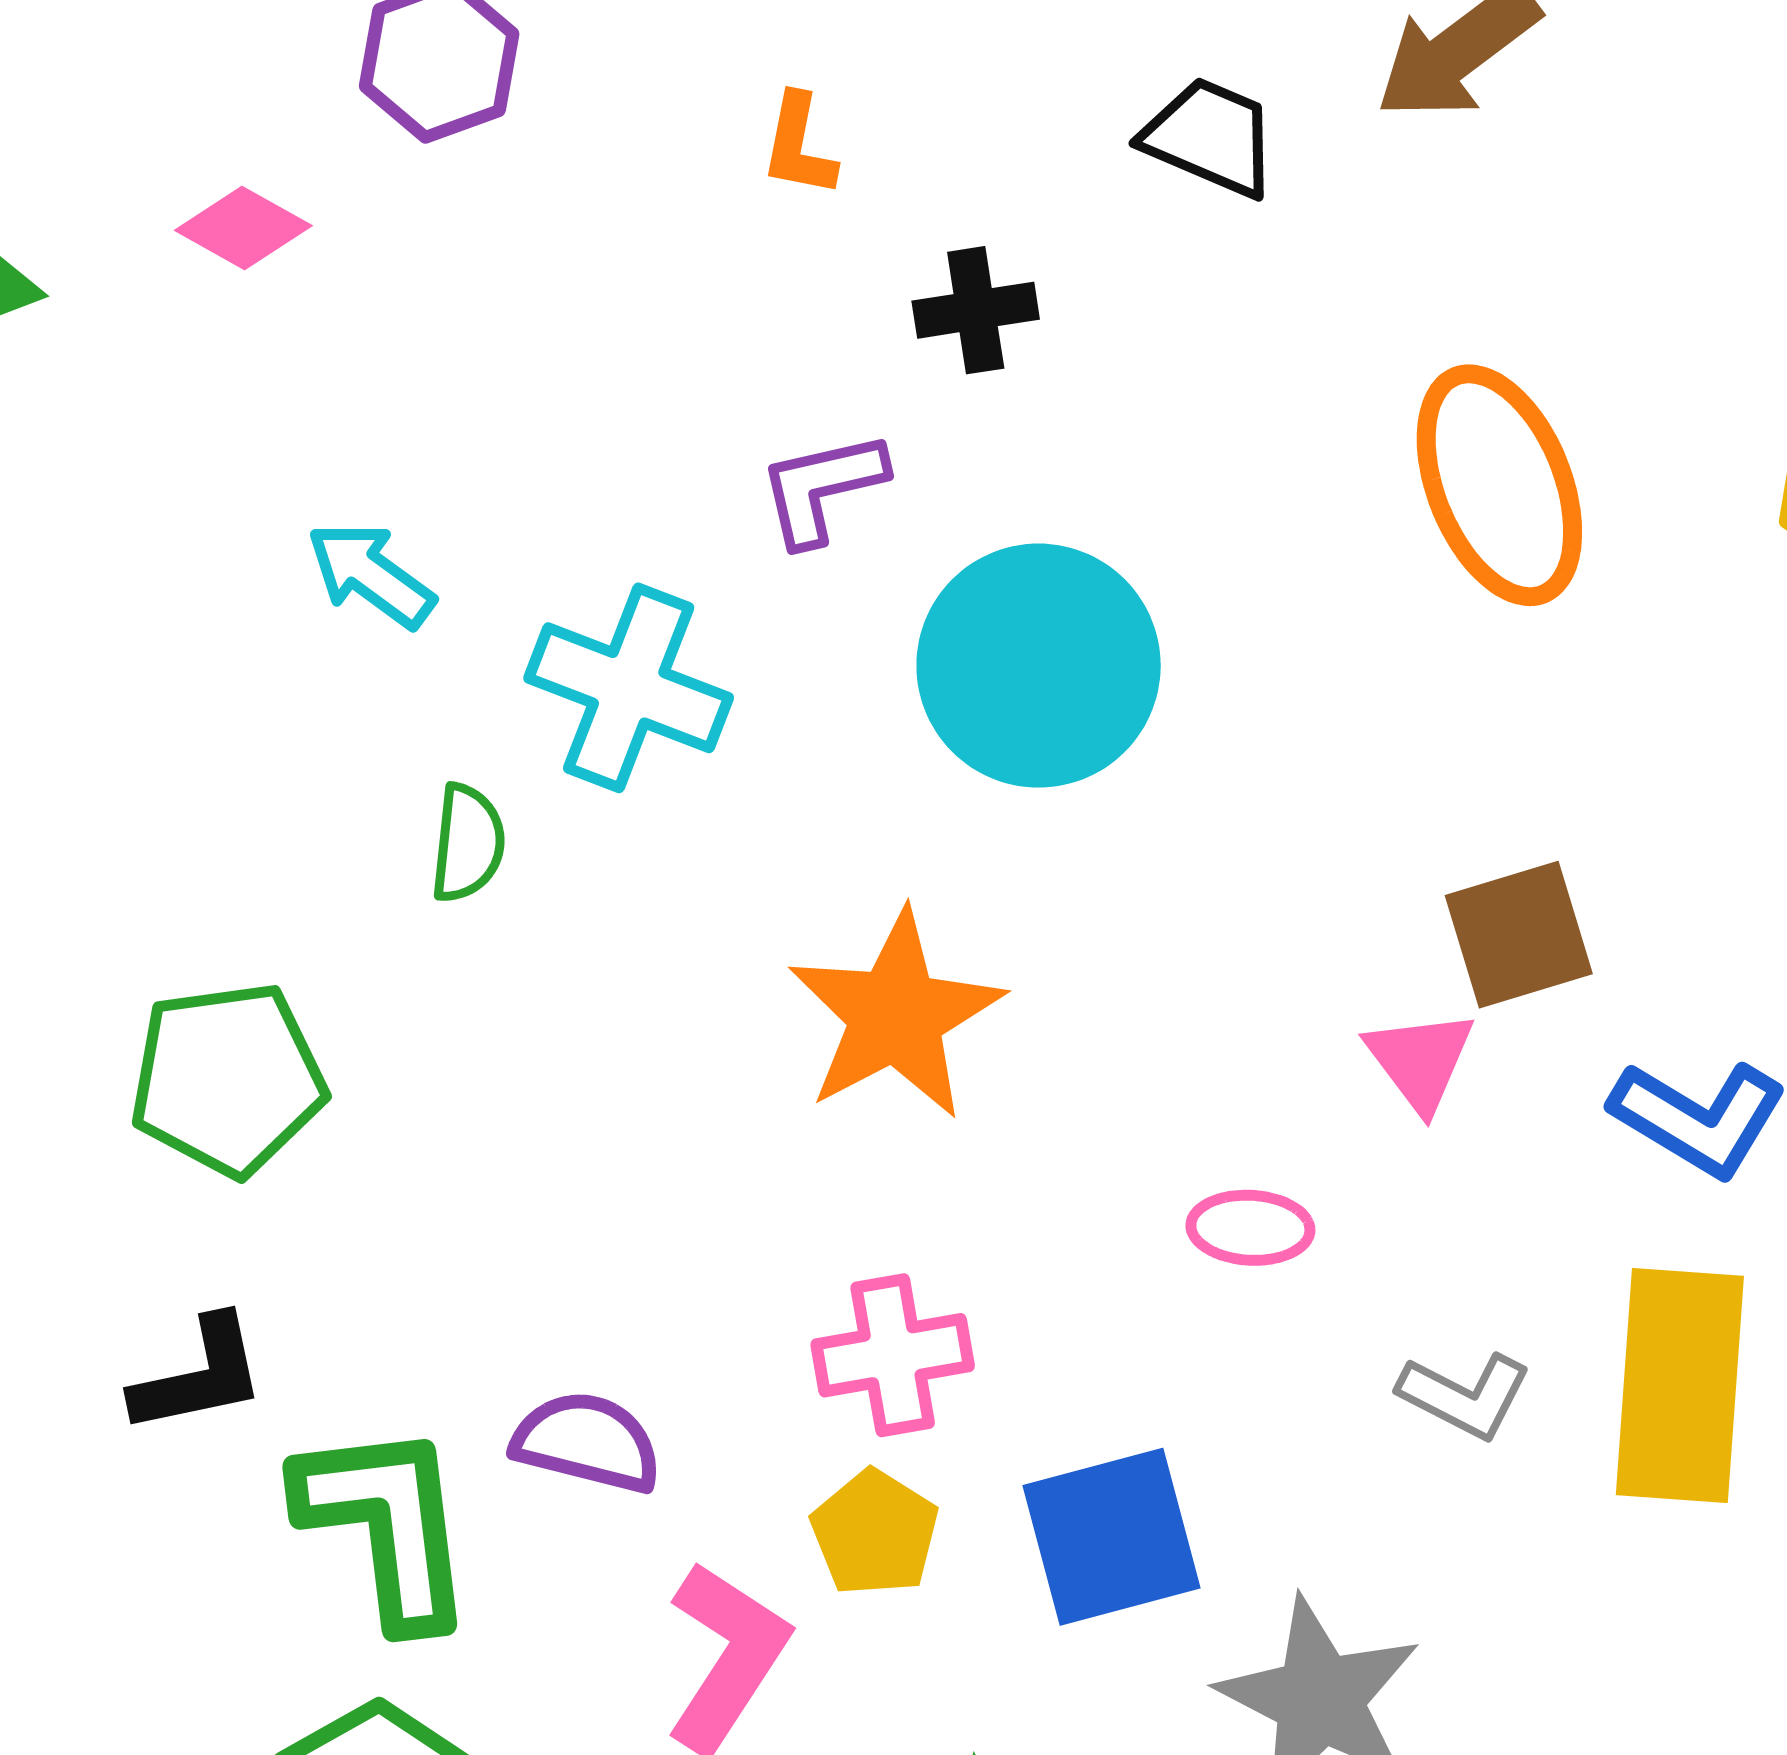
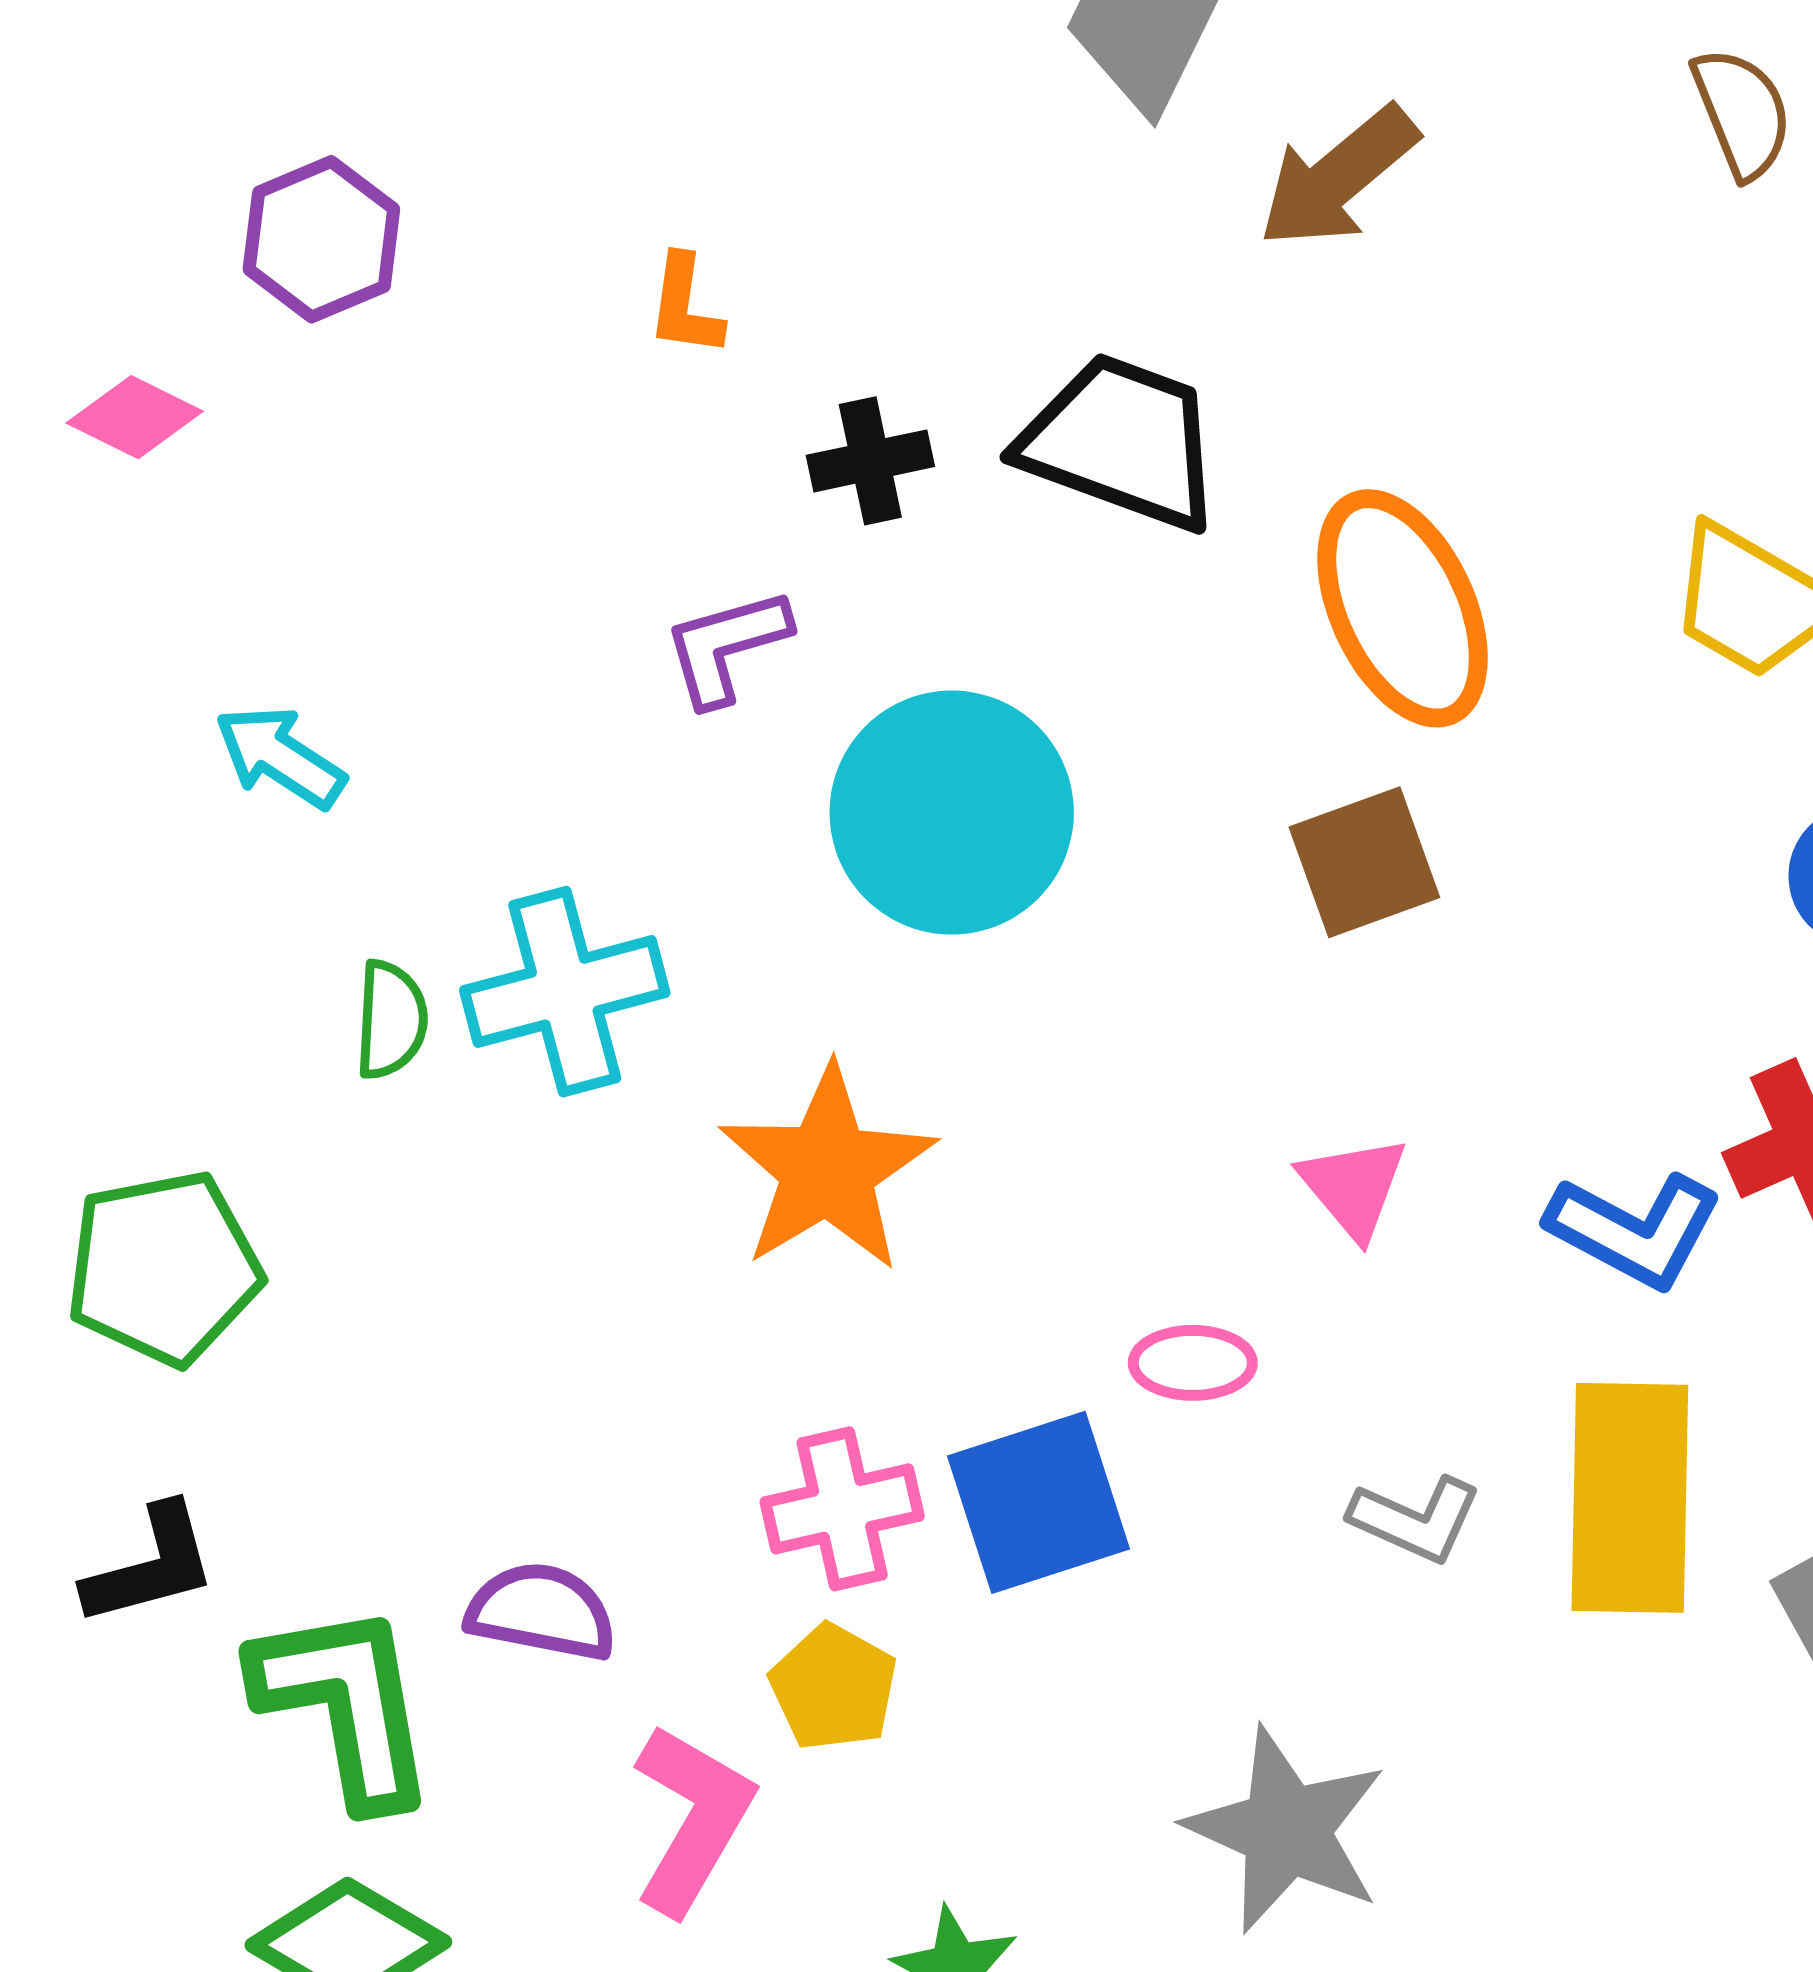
black trapezoid: (1210, 137) -> (1121, 442), moved, size x1.5
cyan cross: (629, 688) -> (565, 992), moved, turned -33
brown square: (1519, 935) -> (1364, 862), moved
blue square: (1111, 1537) -> (1038, 1502), moved

